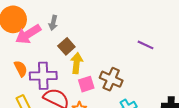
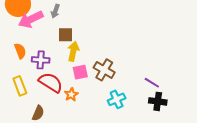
purple line: (145, 45) -> (152, 83), moved
brown square: (66, 46) -> (65, 35), turned 35
purple cross: (43, 76) -> (41, 60), size x0.7

